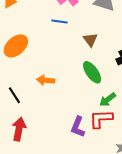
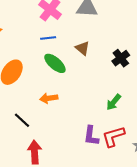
green ellipse: (92, 72) -> (55, 63), moved
red L-shape: (101, 119) -> (113, 136), moved

